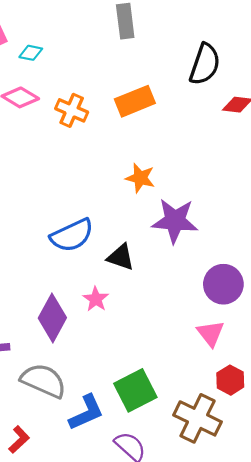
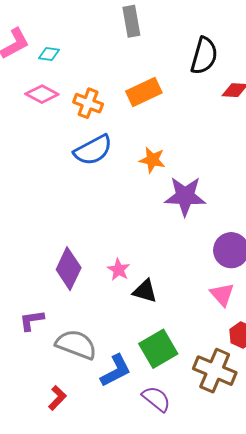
blue semicircle: (72, 235) -> (93, 150), moved
black triangle: (121, 257) -> (145, 291), moved
purple diamond: (52, 318) -> (69, 269), moved

